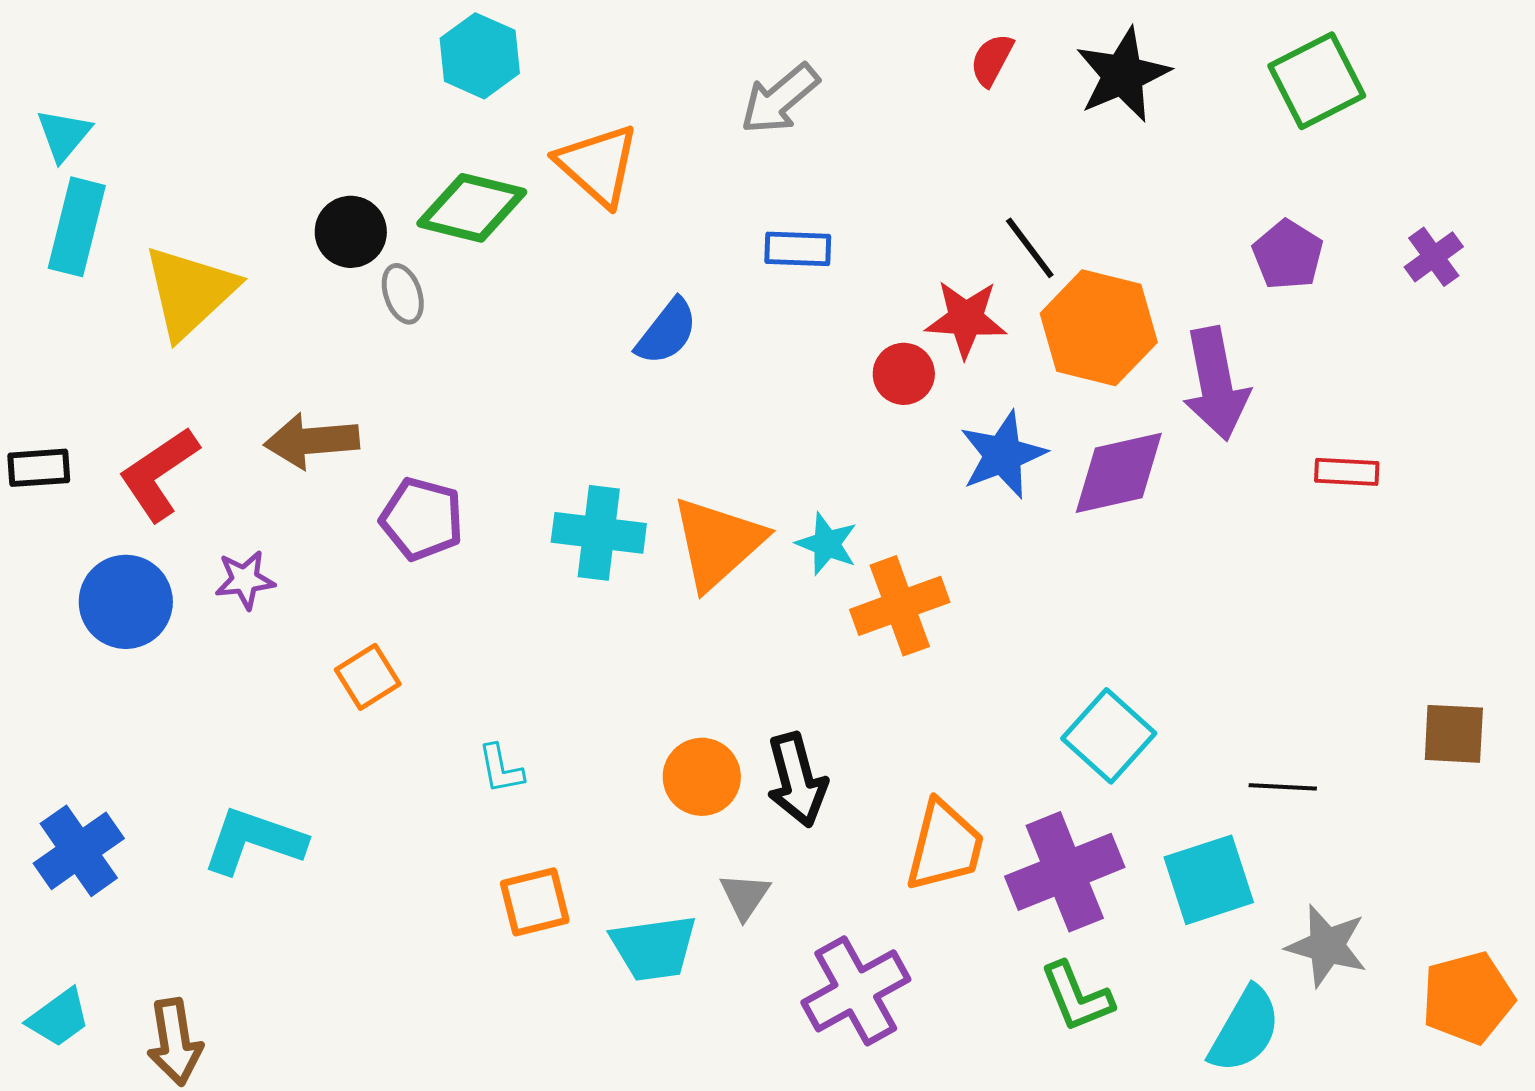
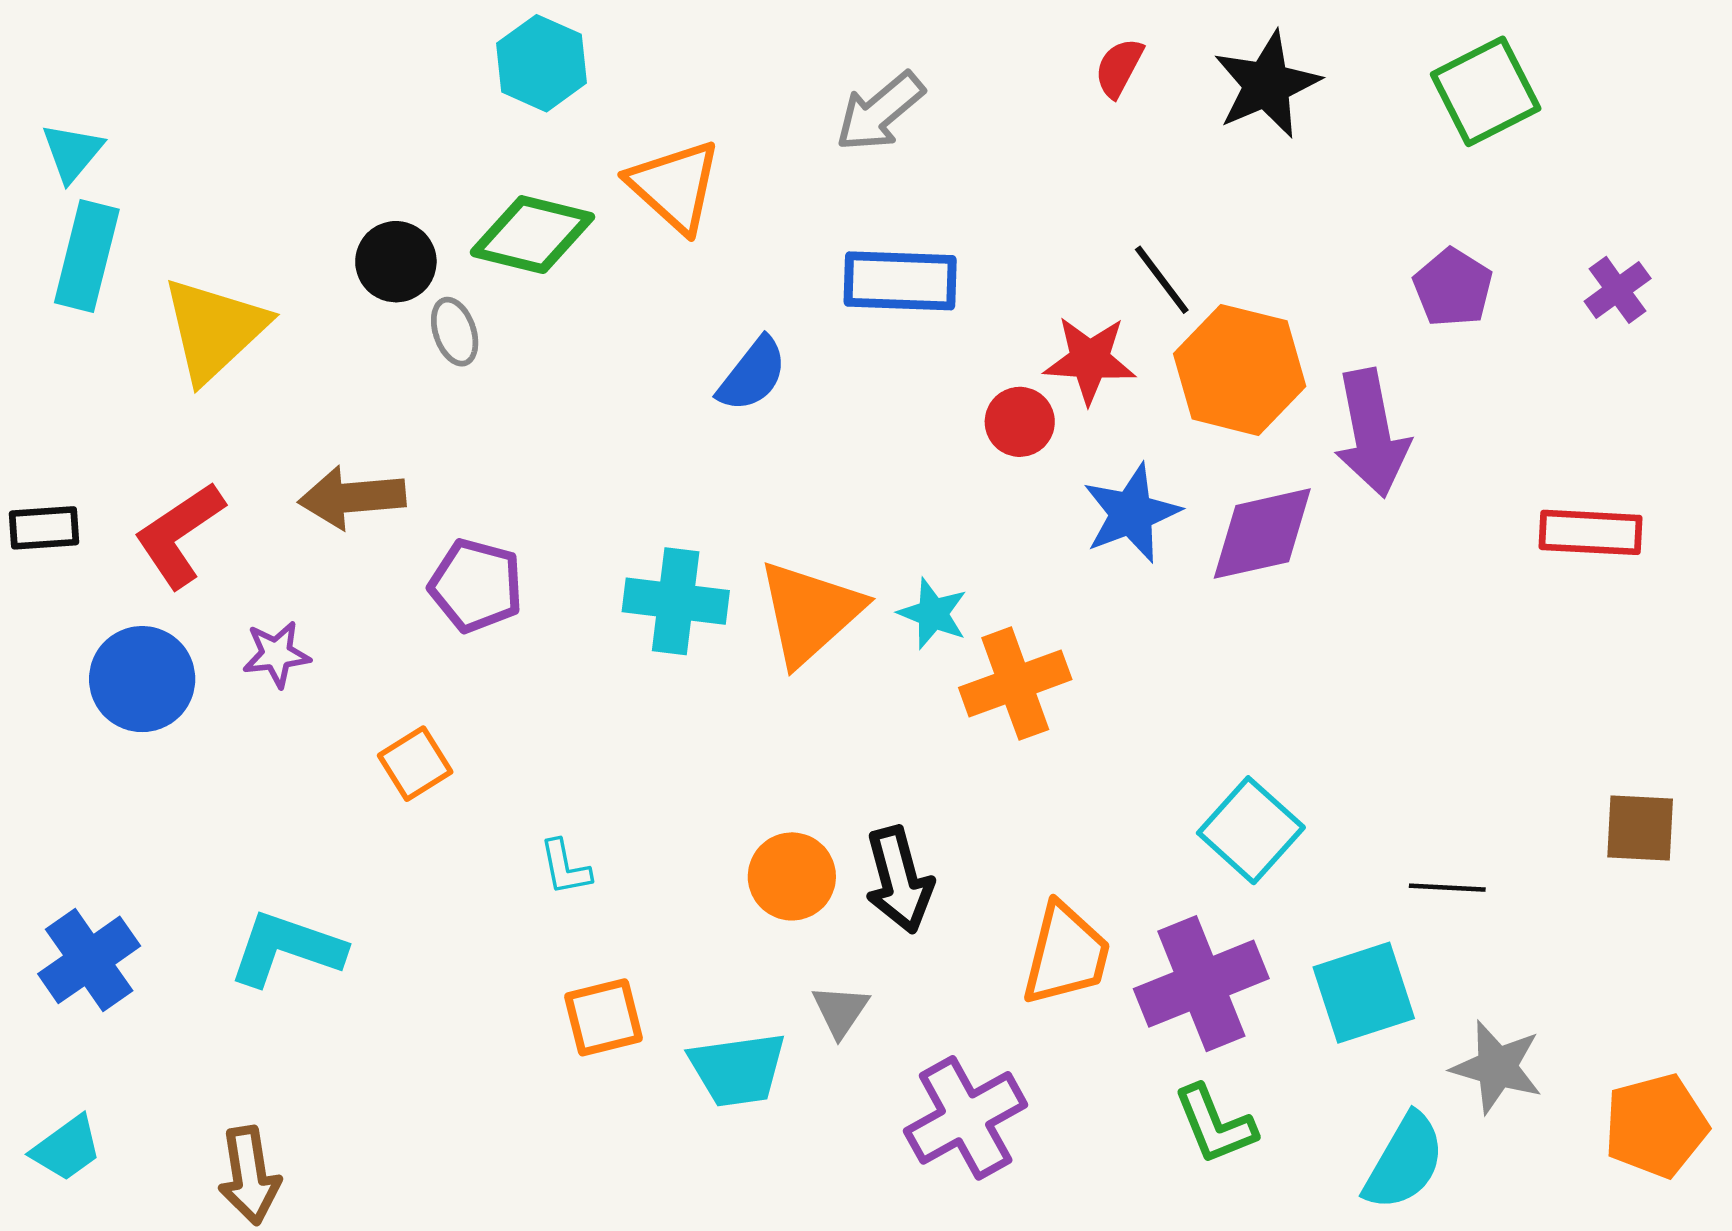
blue rectangle: (798, 249) -> (900, 281), size x1.5
red rectangle: (1347, 472) -> (1590, 532), moved, size x1.4
brown arrow: (175, 1042) -> (249, 1175), moved

